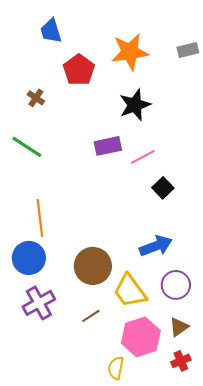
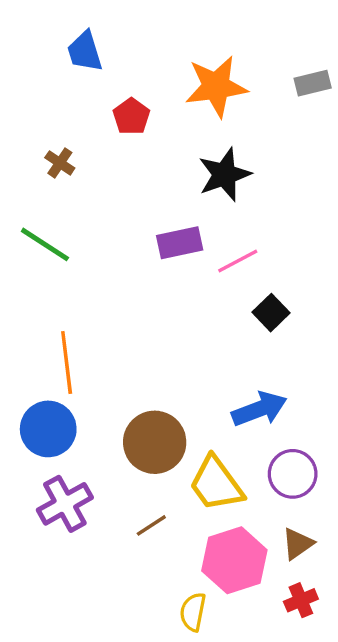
red pentagon: (79, 70) -> (131, 116), size x0.7

